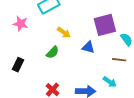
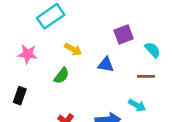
pink star: (21, 24) -> (28, 54), moved
purple square: (105, 25) -> (124, 35), size x0.7

